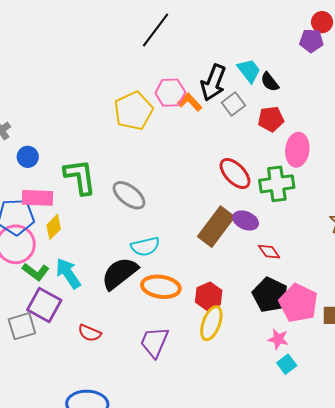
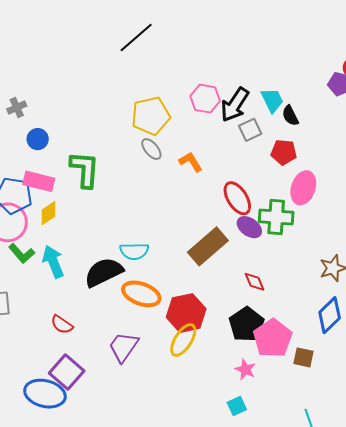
black line: (156, 30) -> (136, 38), moved
pink hexagon: (170, 93) -> (205, 99), moved
orange L-shape: (190, 102) -> (191, 162), moved
gray ellipse: (129, 195) -> (151, 149), moved, size x0.7
purple ellipse: (246, 220) -> (249, 227), moved
red hexagon: (209, 296) -> (186, 313), size x1.4
purple square: (44, 305) -> (67, 372), moved
cyan square: (287, 364) -> (237, 406), moved

